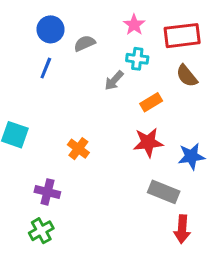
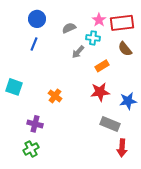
pink star: (134, 25) -> (99, 20), moved
gray semicircle: (85, 43) -> (69, 28), moved

